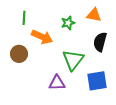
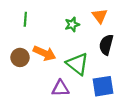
orange triangle: (94, 15) -> (100, 16), turned 42
orange arrow: (42, 37) -> (44, 53), moved
green triangle: (73, 60) -> (77, 64), turned -30

